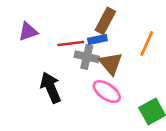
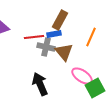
black arrow: (51, 88) -> (40, 84), moved
pink ellipse: (107, 92) -> (82, 76), moved

